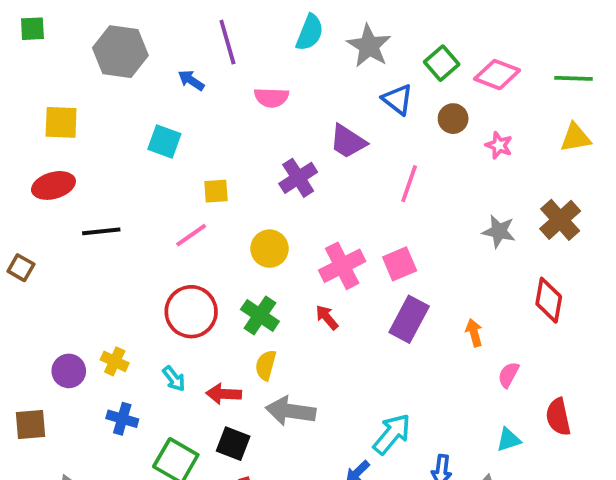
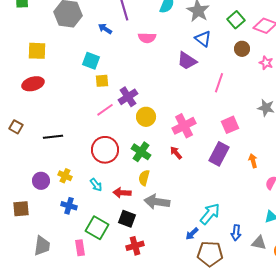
blue triangle: (398, 99) -> (203, 39), moved
purple cross: (298, 178) -> (128, 97), moved
yellow square: (216, 191) -> (102, 81), moved
black line: (101, 231) -> (53, 137), moved
pink square: (400, 264) -> (230, 125), moved

